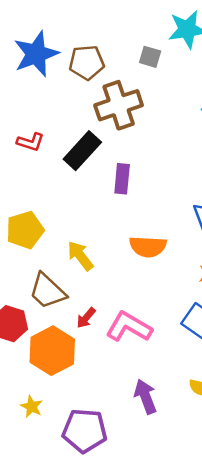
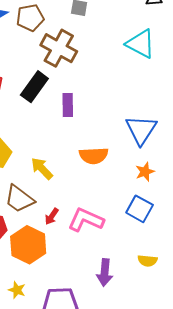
brown cross: (119, 105) -> (59, 48), turned -36
purple arrow: (145, 397) -> (105, 272), turned -148

